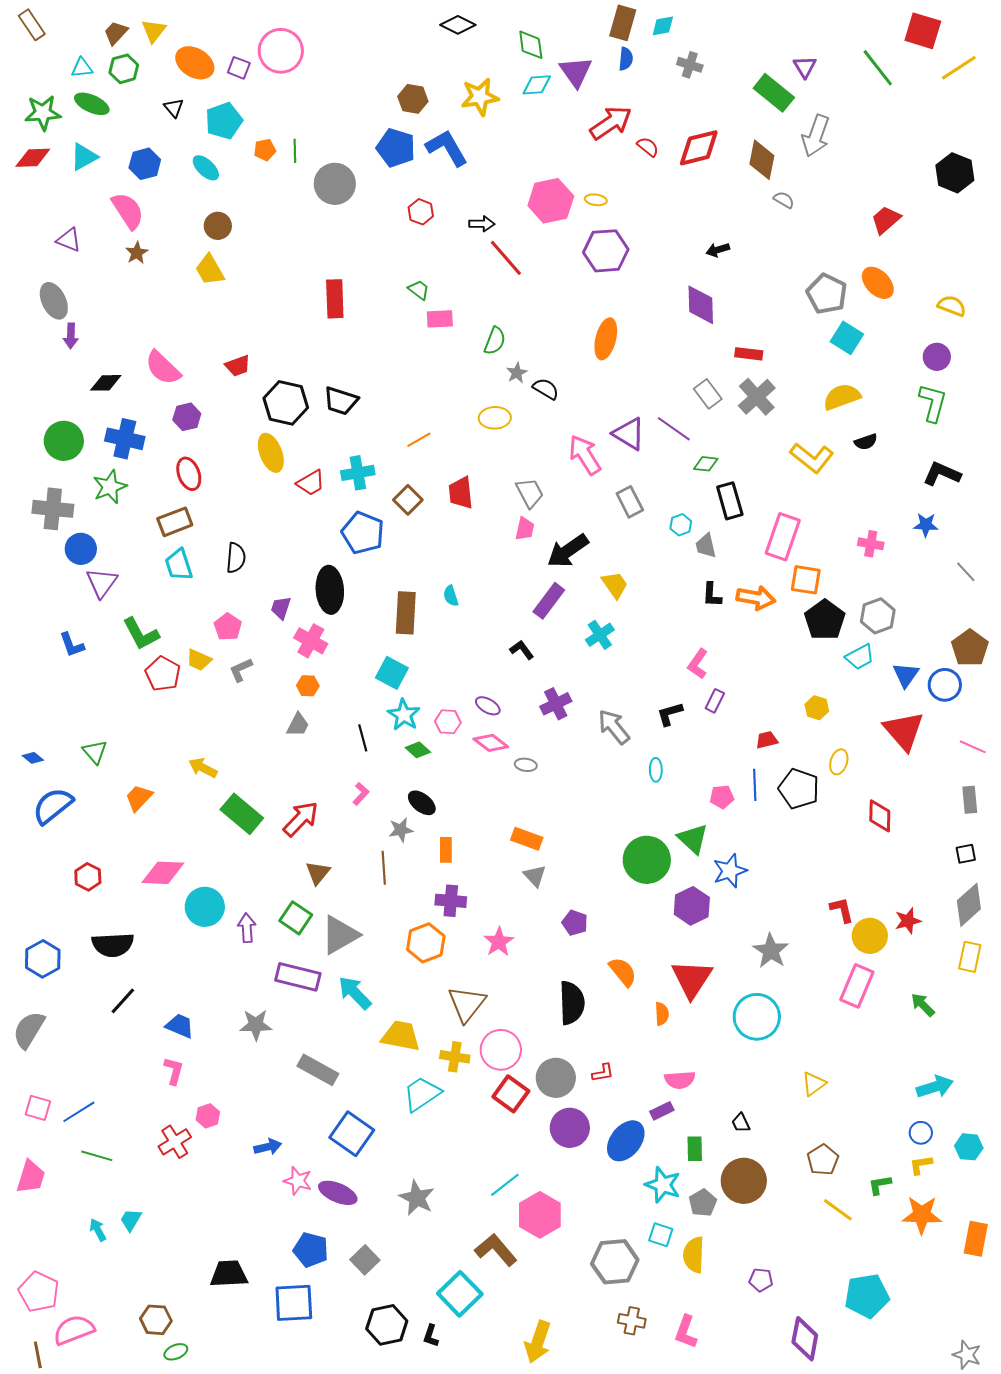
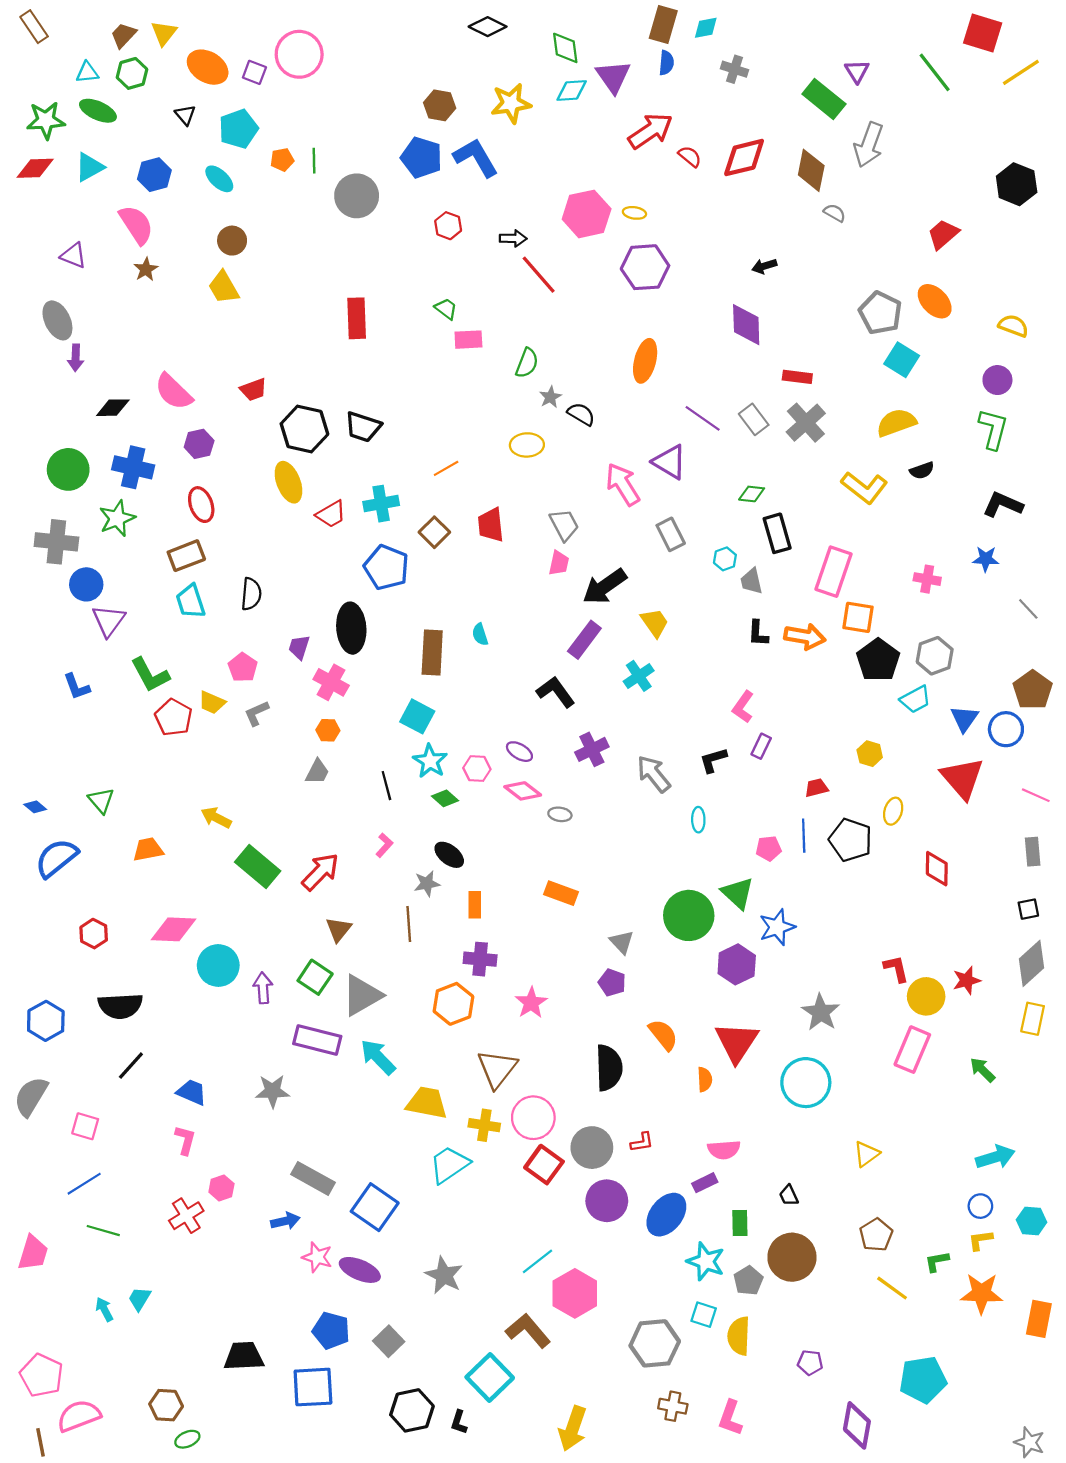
purple line: (674, 429) -> (703, 418), moved
black L-shape: (522, 650) -> (556, 692), size x1.5
orange trapezoid: (139, 798) -> (148, 849), turned 36
gray triangle: (535, 876) -> (622, 942), moved
gray rectangle: (318, 1070) -> (313, 1178), moved
pink square: (38, 1108) -> (85, 1126), moved

